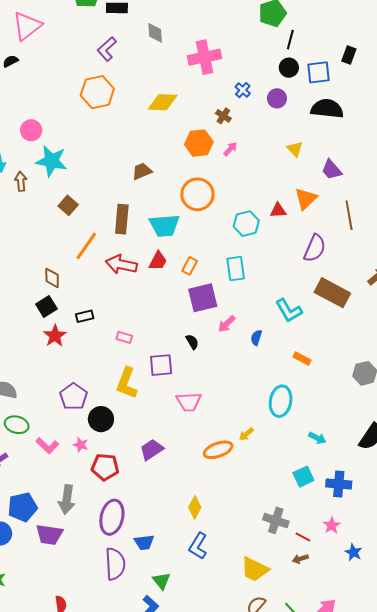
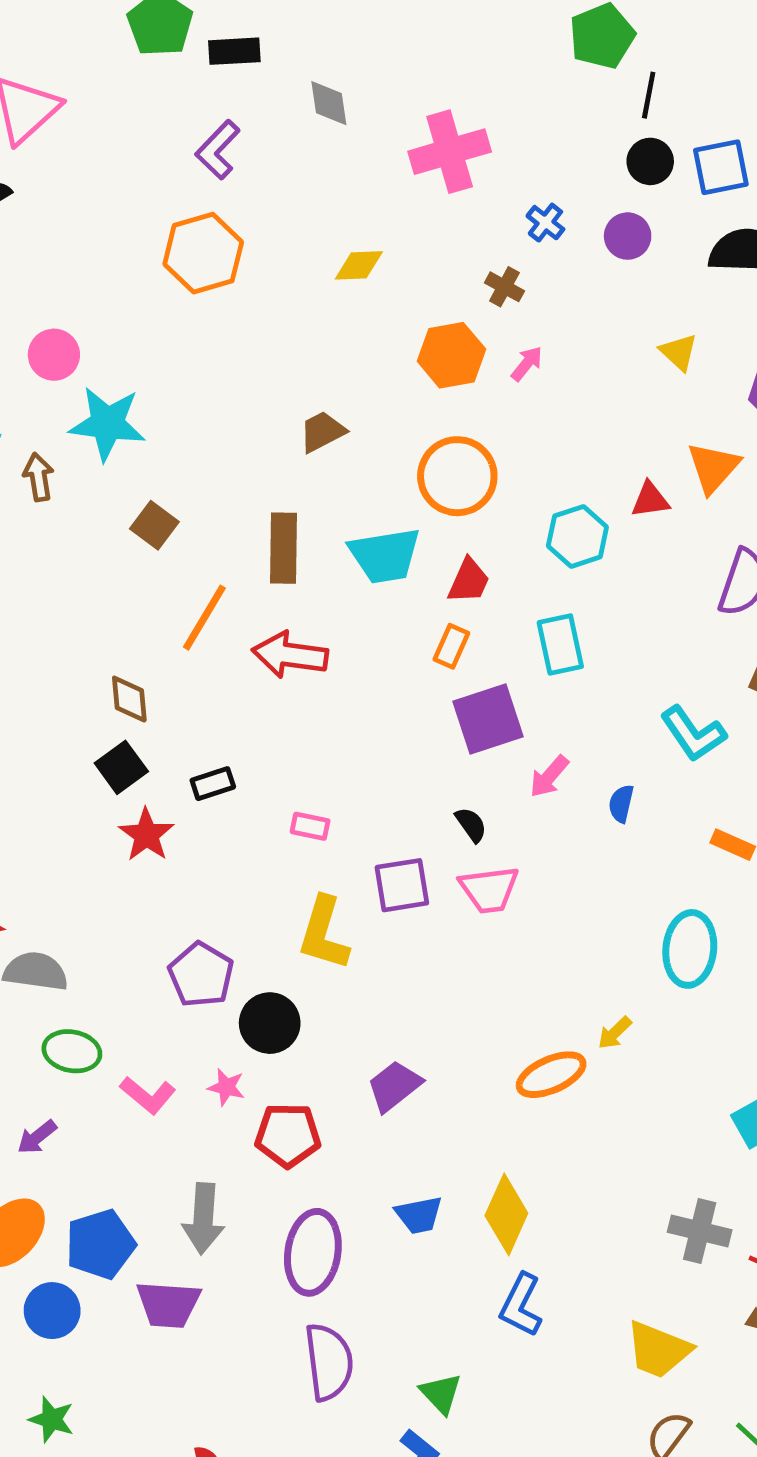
yellow diamond: (163, 102) -> (359, 265), size x0.7
red trapezoid: (158, 261) -> (469, 581), moved
pink trapezoid: (189, 402) -> (489, 889), moved
yellow diamond: (195, 507) -> (506, 1214), size x1.4
blue trapezoid: (144, 542) -> (419, 1215), moved

